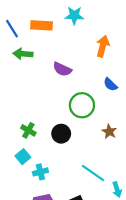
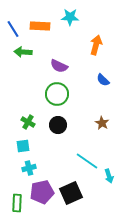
green circle: (82, 105) -> (57, 94), moved
cyan square: (23, 157) -> (23, 146), turned 32
cyan cross: (40, 172) -> (29, 168), moved

